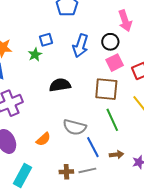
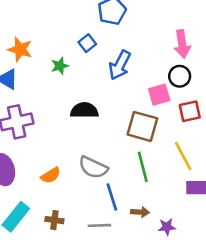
blue square: (46, 40) -> (87, 43), moved, turned -32
black circle: (110, 42) -> (180, 76), moved
brown cross: (66, 172) -> (54, 220), moved

